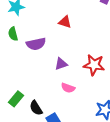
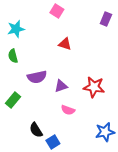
purple semicircle: (36, 44) -> (37, 77), moved
green rectangle: (16, 99) -> (13, 100), moved

